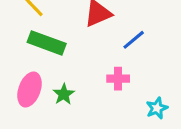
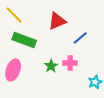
green star: (64, 94) -> (51, 66), moved

